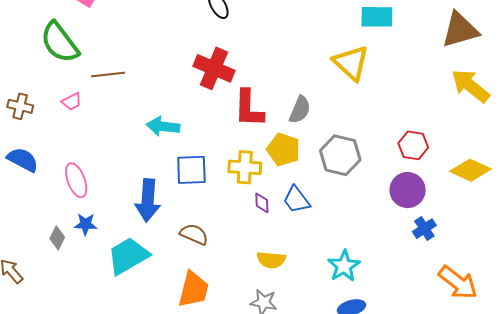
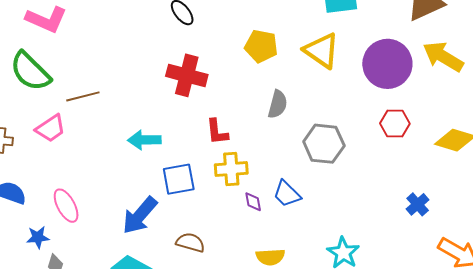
pink trapezoid: (72, 102) -> (51, 128), size x1.5
red L-shape: (249, 108) -> (217, 132), moved, size x0.7
yellow pentagon: (283, 149) -> (261, 46), moved
purple circle: (408, 190) -> (387, 64), moved, size x1.4
blue arrow: (148, 200) -> (140, 215), turned 45
blue star: (86, 224) -> (38, 237), moved

